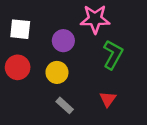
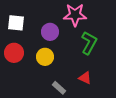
red triangle: (108, 99) -> (85, 78), turned -40
gray rectangle: (65, 105) -> (59, 88), moved

